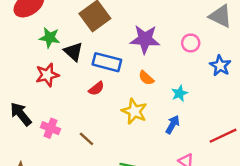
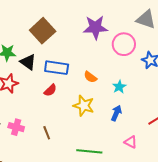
purple star: (145, 39) -> (95, 27), moved
pink circle: (191, 43) -> (124, 44), size x1.5
brown line: (86, 139) -> (47, 133), turned 32

